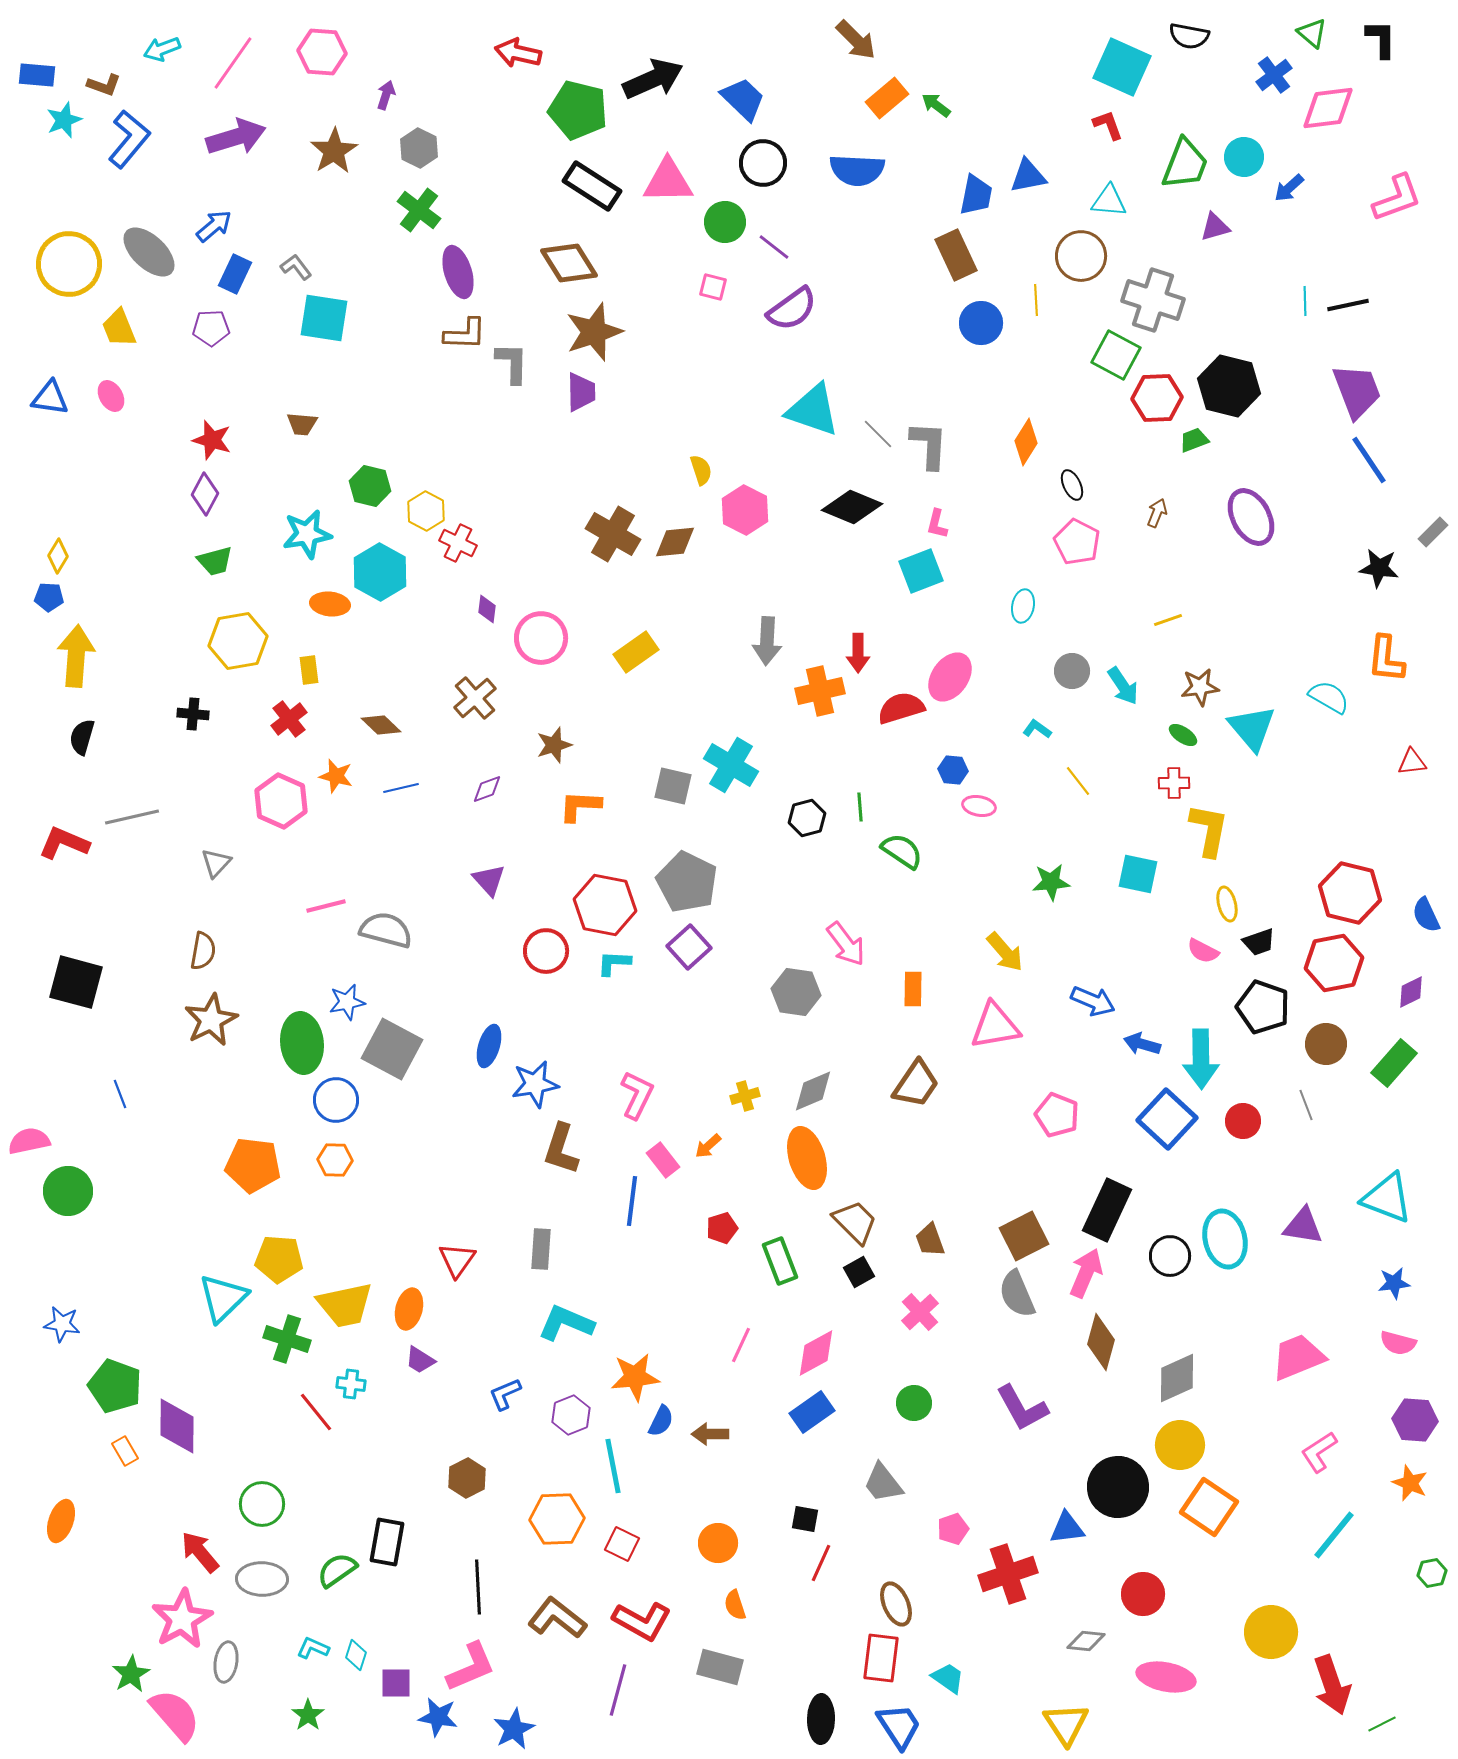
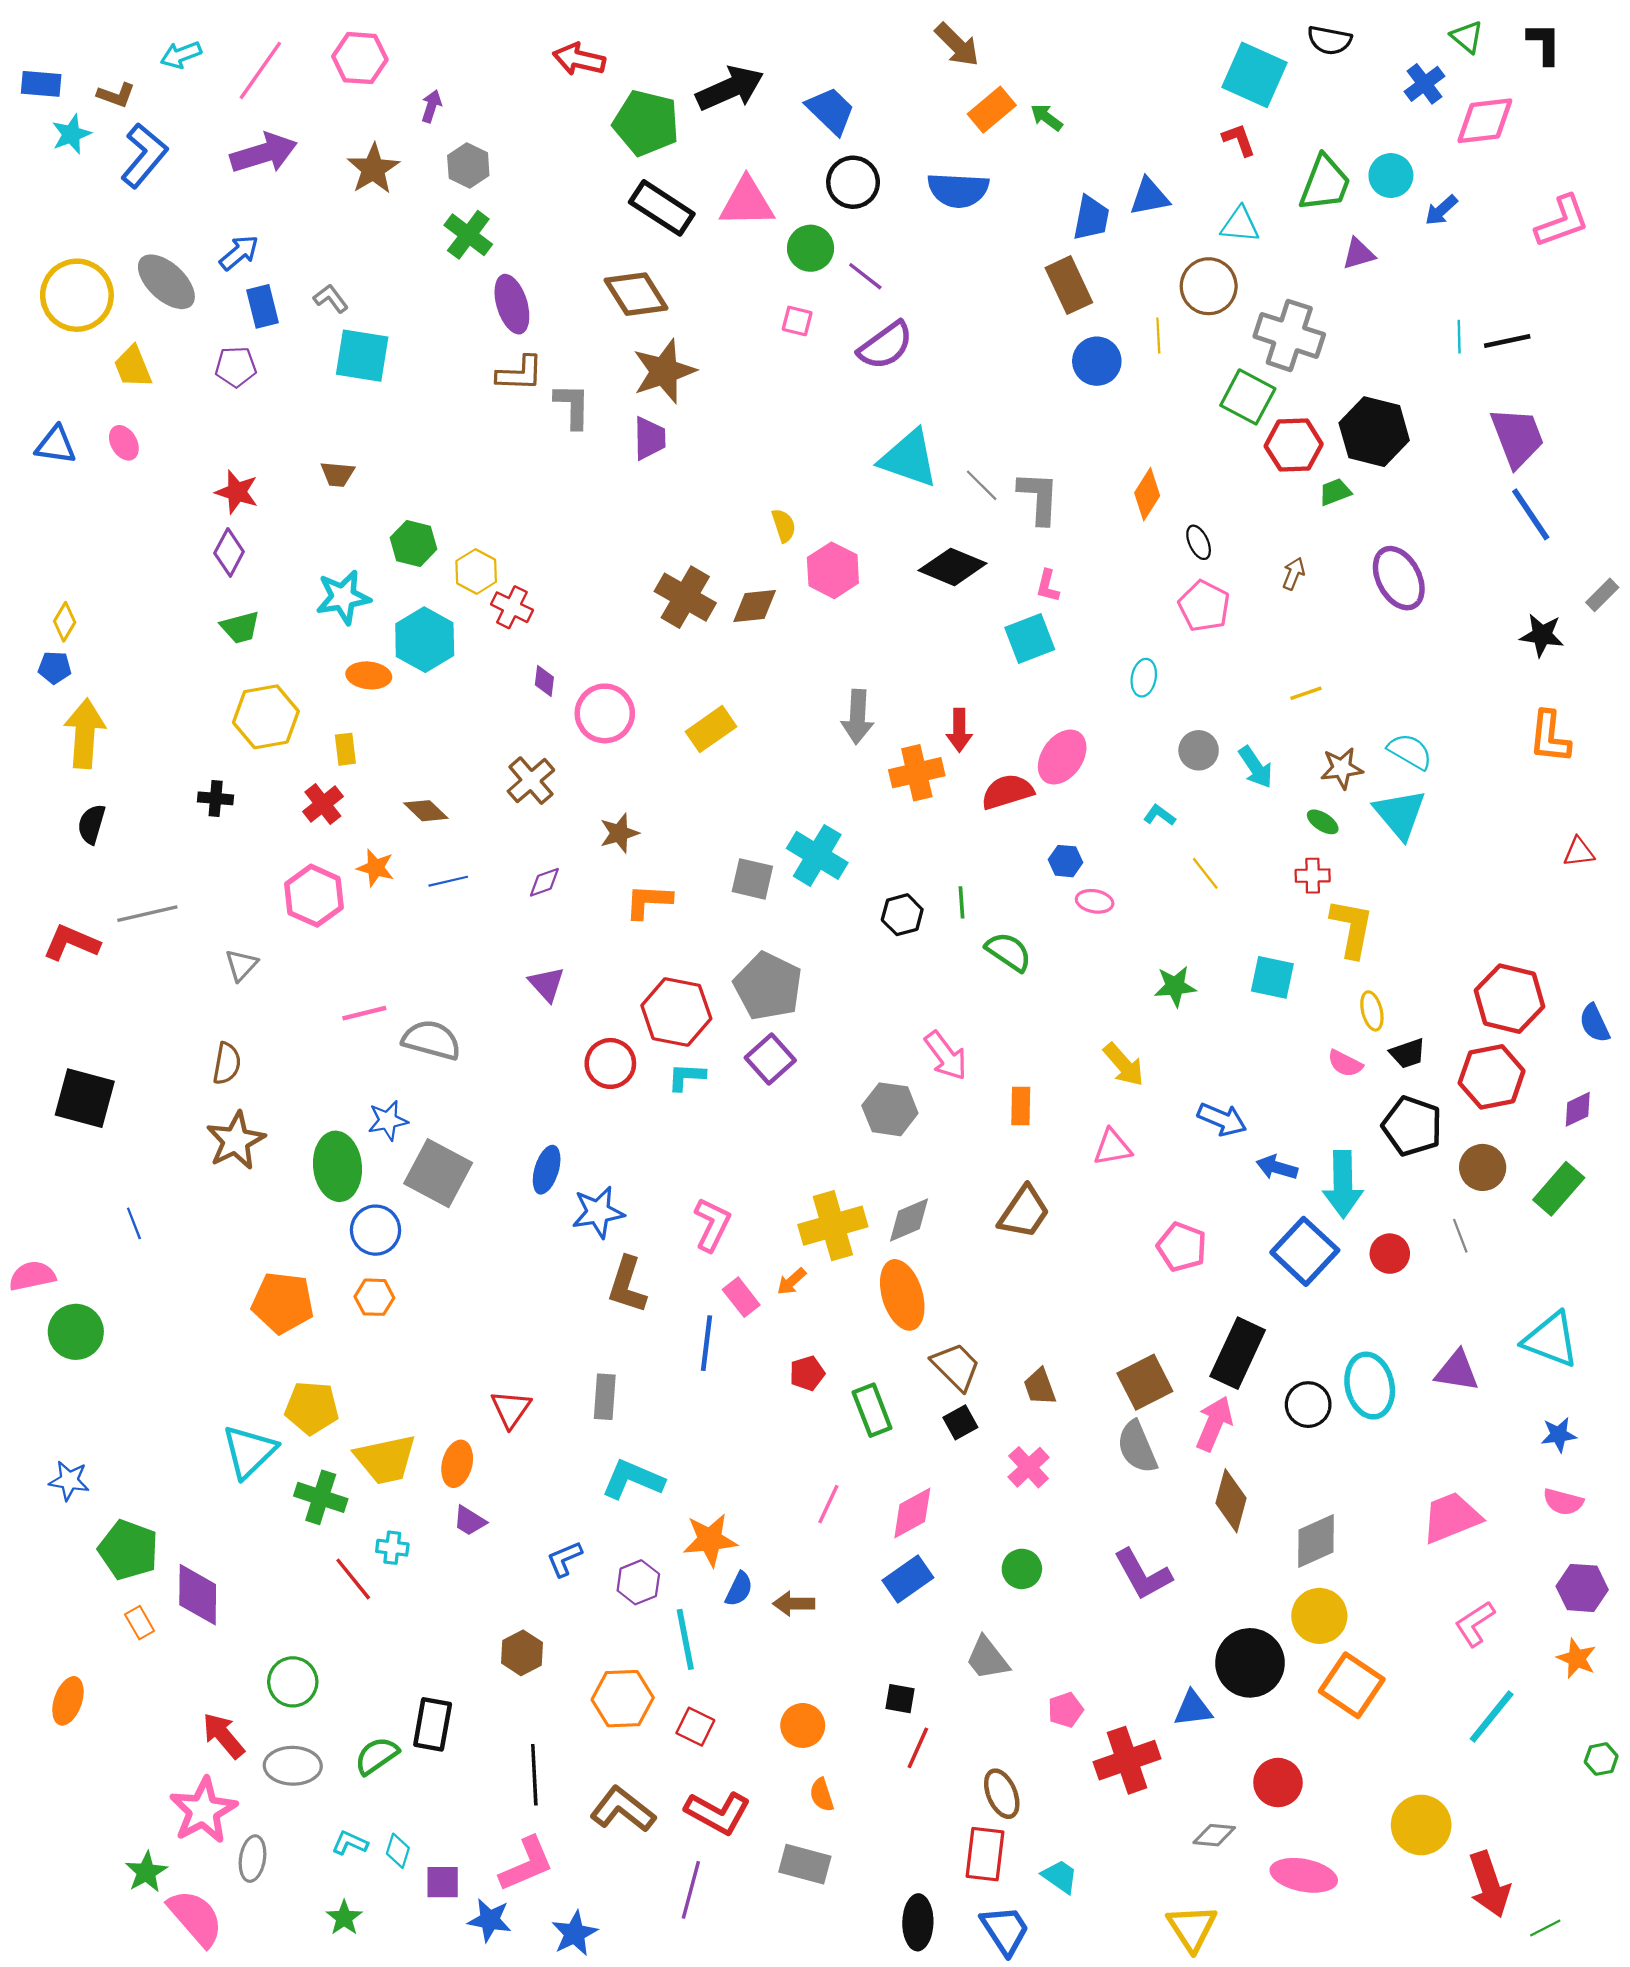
blue rectangle: (235, 274) -> (263, 306), turned -39
cyan semicircle: (1329, 697) -> (1410, 751), moved
pink triangle: (995, 1026) -> (1112, 1147), size x0.7
yellow cross: (745, 1096) -> (833, 1226), size x2.0

